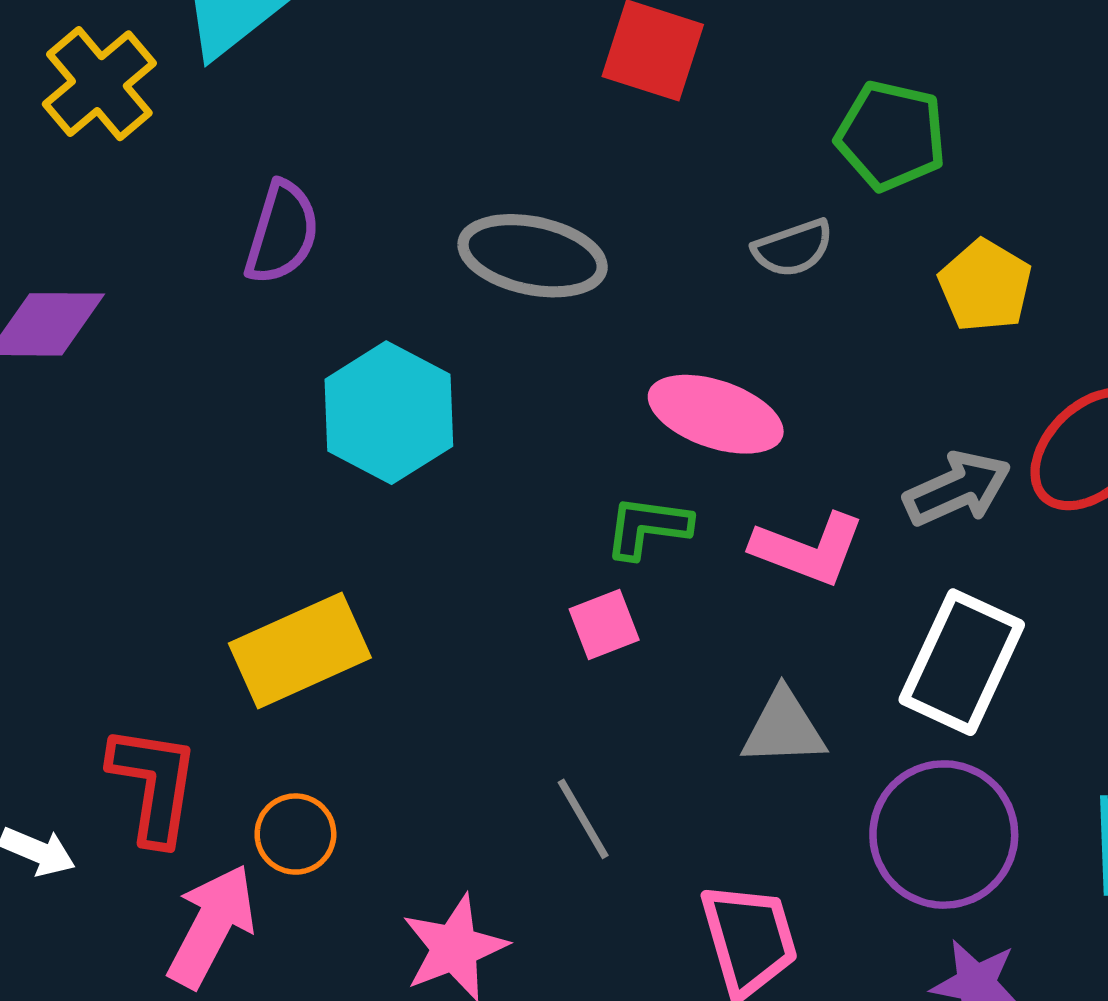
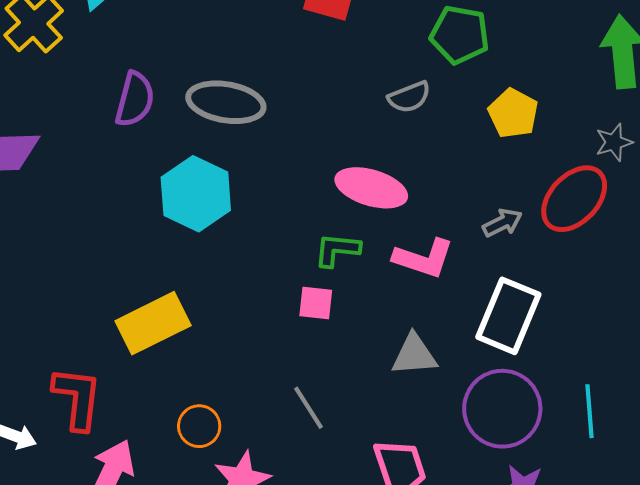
gray ellipse: (533, 256) -> (226, 102), moved
gray arrow: (957, 489) -> (502, 223), size x0.7
pink square: (604, 624) -> (316, 303), turned 30
orange circle: (295, 834) -> (199, 426), moved

